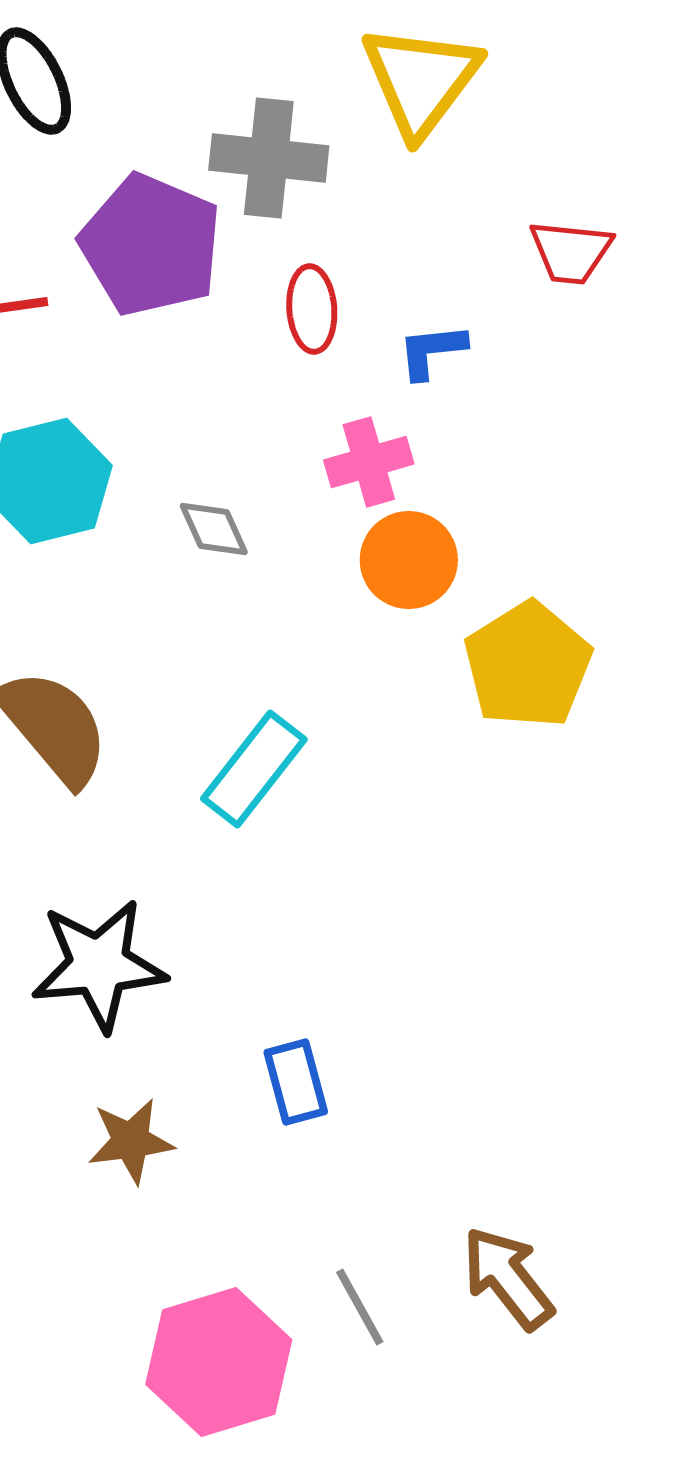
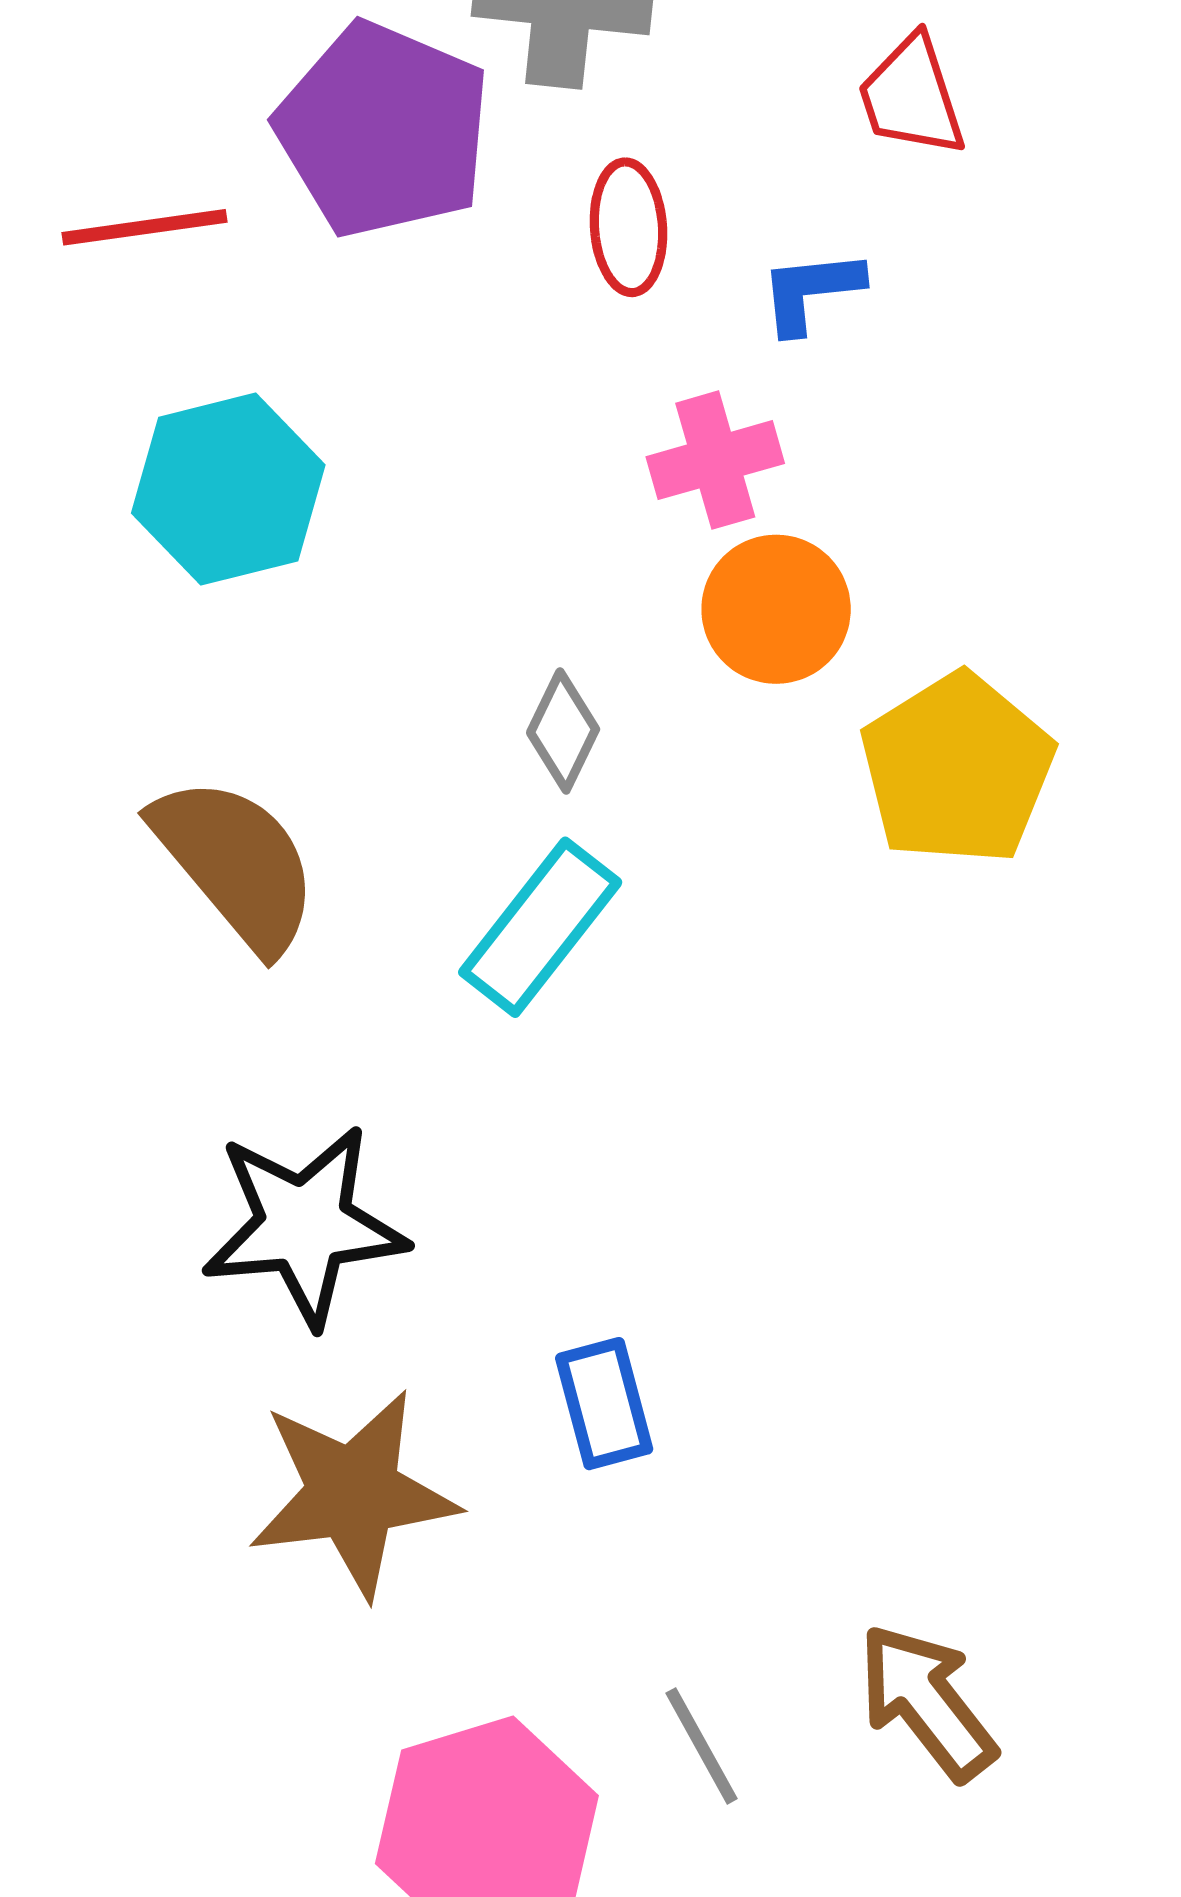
red trapezoid: (571, 252) -> (912, 96), moved, turned 66
gray diamond: (214, 529) -> (563, 731), moved, turned 50
brown star: (131, 1141) -> (353, 1493), size x1.6

